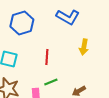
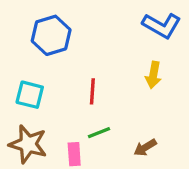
blue L-shape: (68, 17) -> (162, 25), moved

